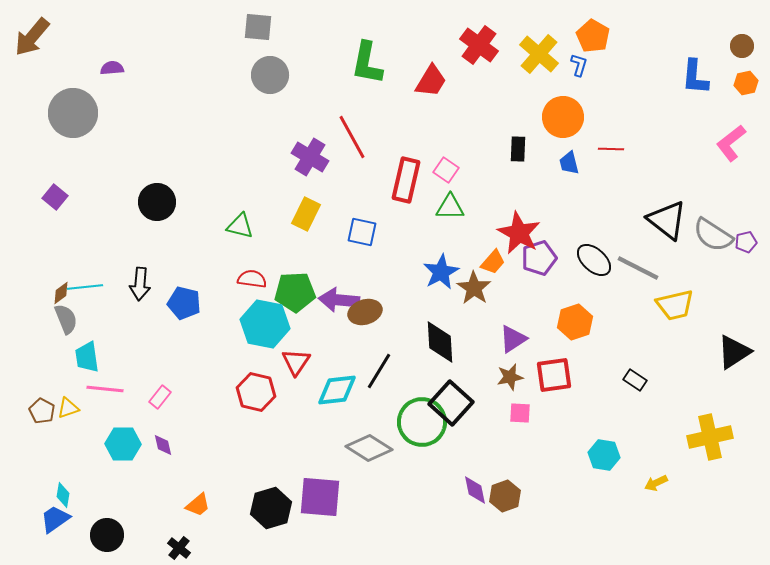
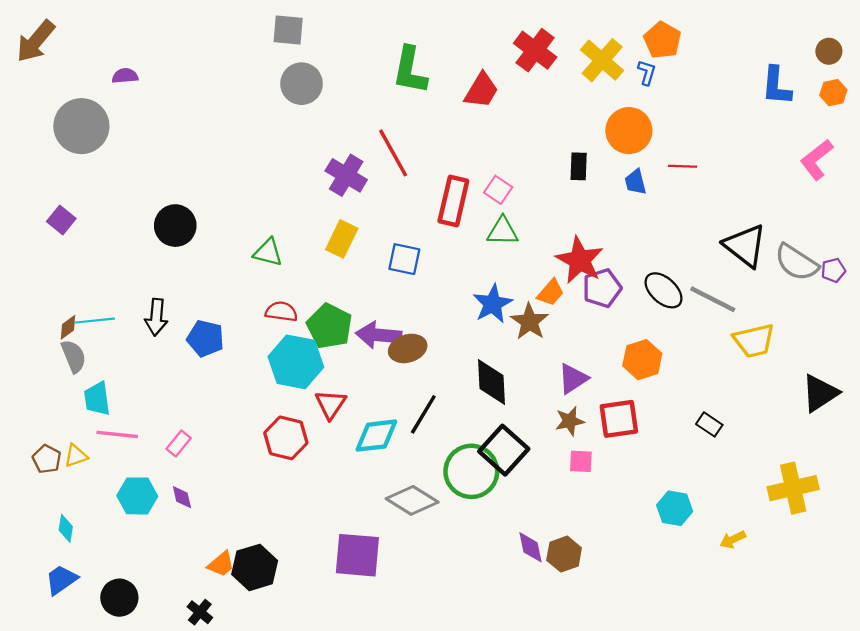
green pentagon: (295, 292) -> (329, 326), turned 30
cyan diamond: (63, 495) -> (66, 528), moved
black hexagon: (271, 508) -> (255, 567), moved

